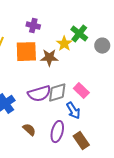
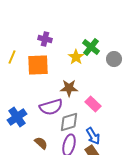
brown star: (49, 58) -> (69, 88), moved
gray diamond: (57, 93) -> (69, 122), moved
blue arrow: (73, 111) -> (93, 136), moved

